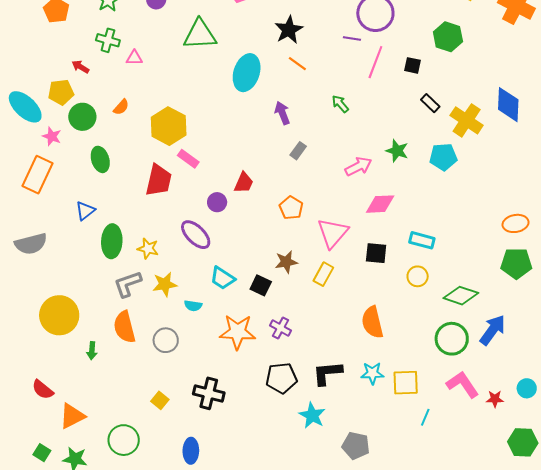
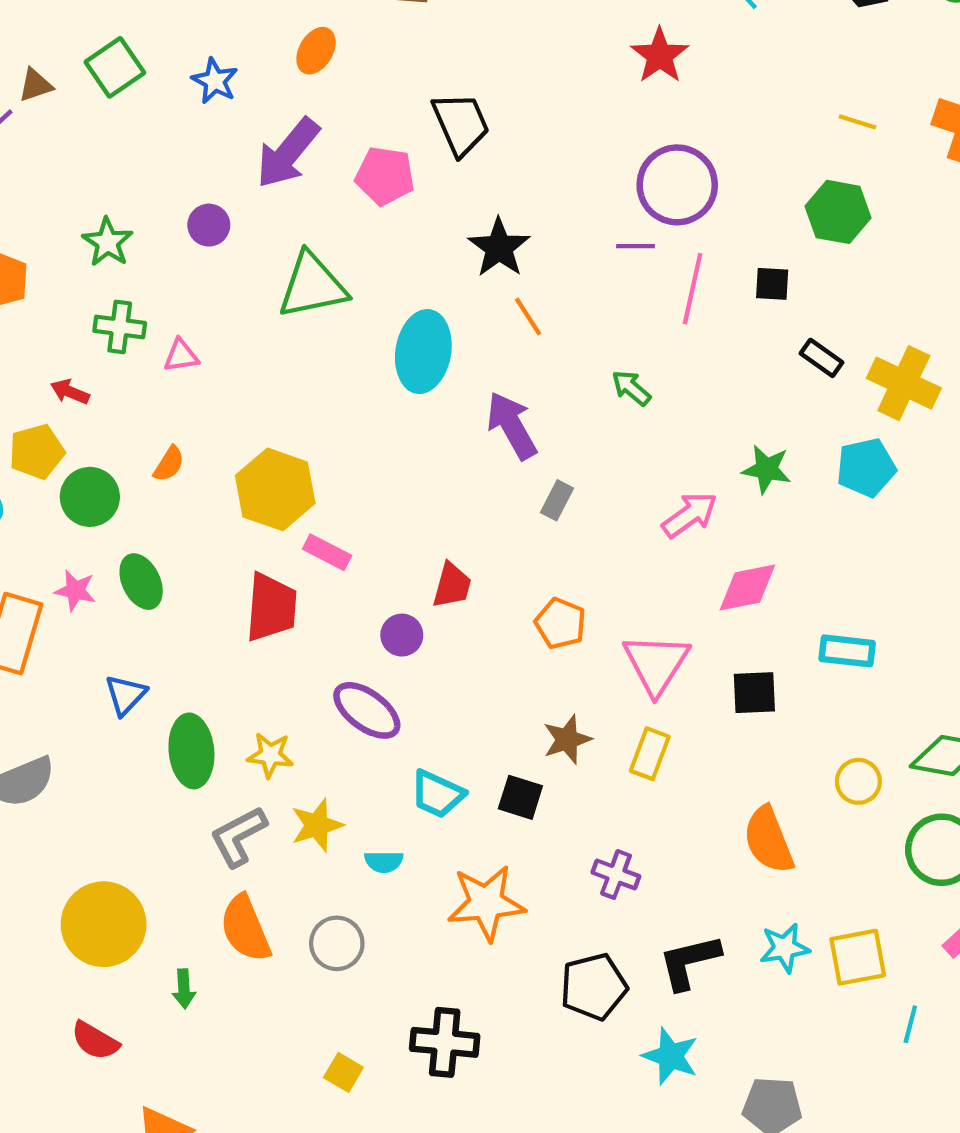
orange line: (297, 64) -> (528, 316), turned 30
purple arrow: (282, 113) -> (512, 426), size x1.4
pink star: (52, 136) -> (75, 590), moved
yellow circle: (418, 276) -> (858, 781), moved
purple cross: (280, 328) -> (616, 874), moved
red semicircle: (43, 390) -> (95, 1041), moved

